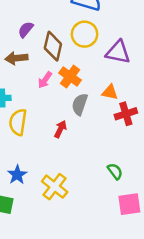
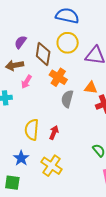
pink arrow: (45, 80) -> (26, 82), moved
yellow semicircle: (18, 122) -> (32, 130), moved
red arrow: (60, 129) -> (54, 133), moved

